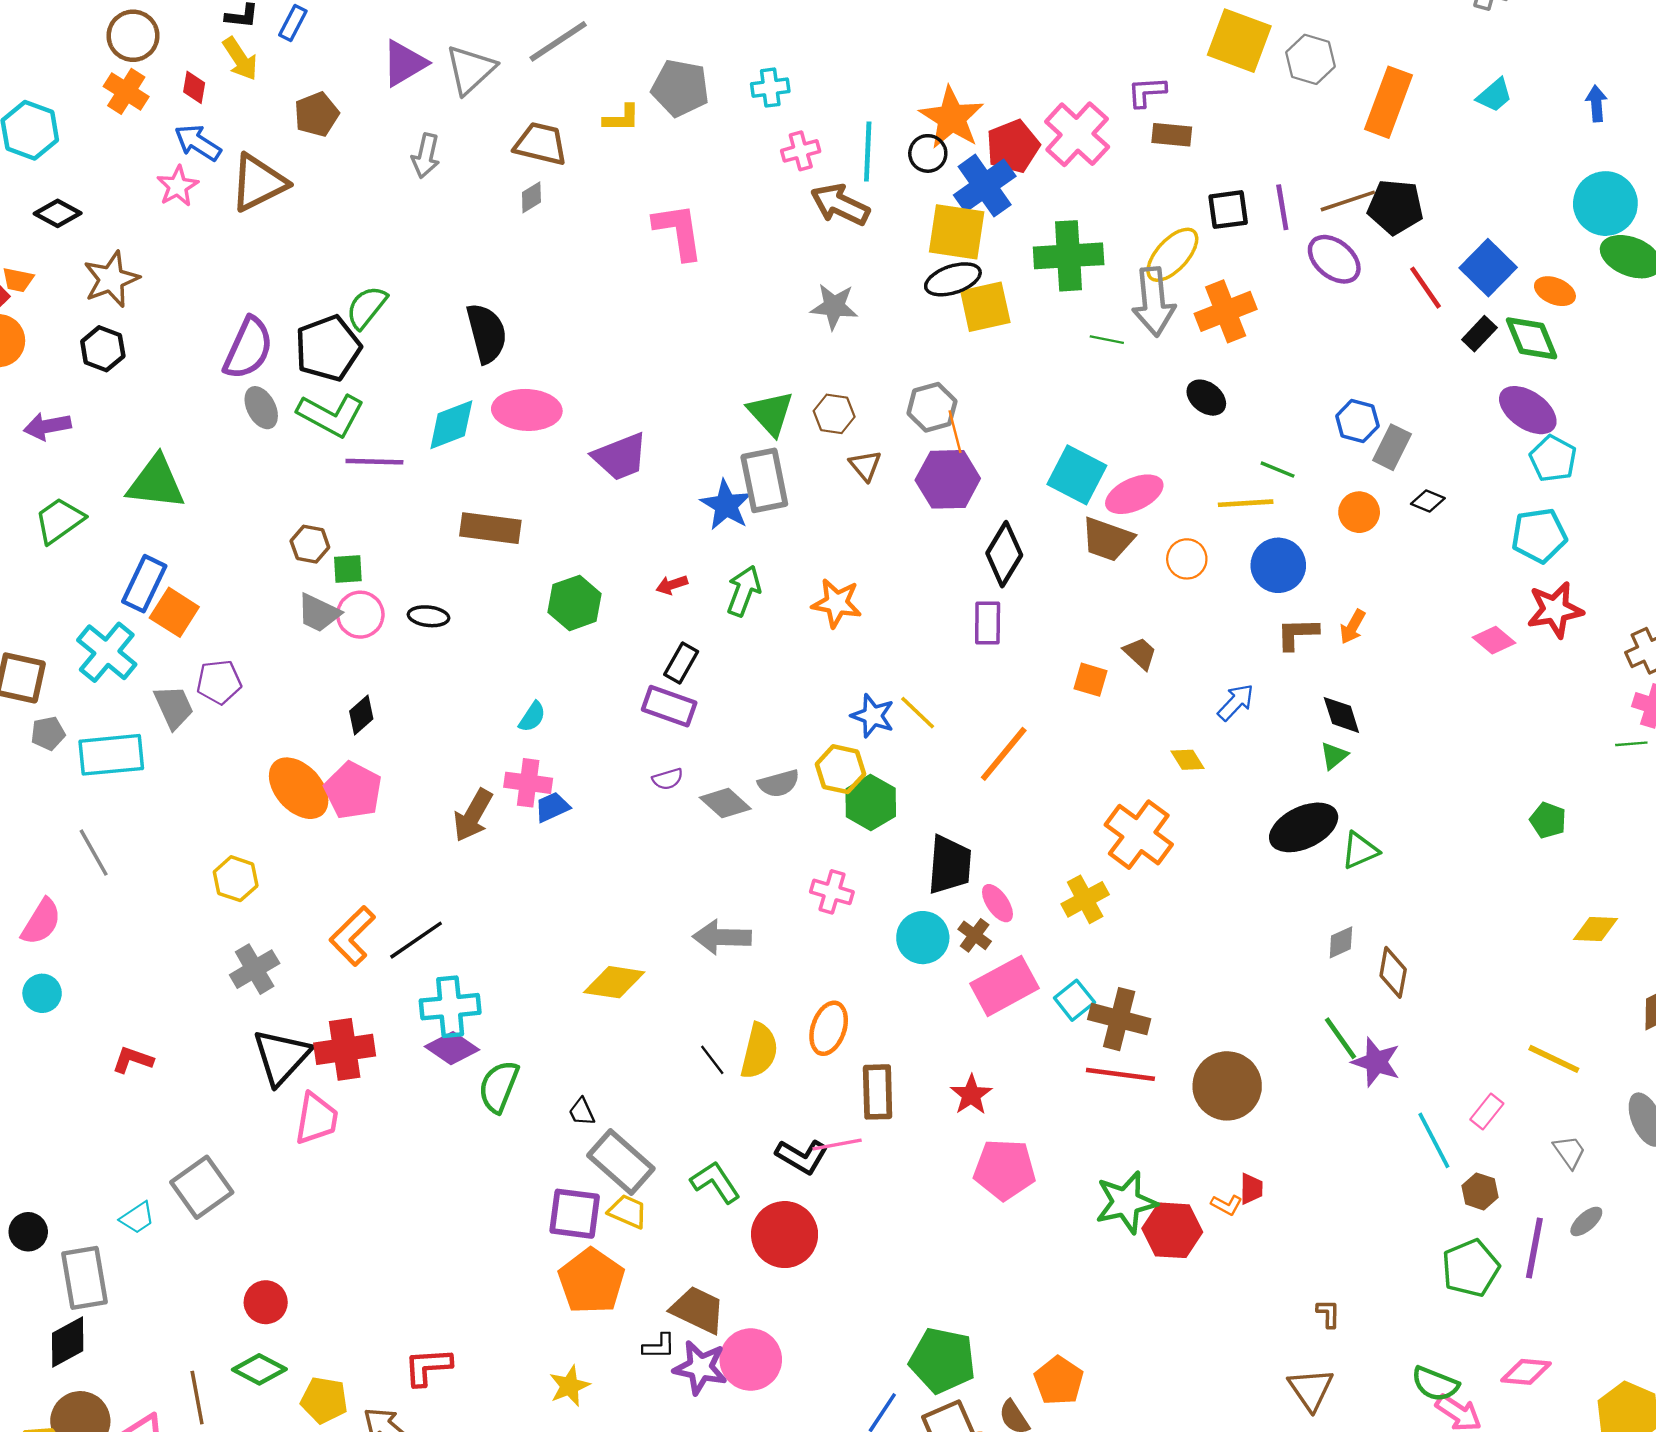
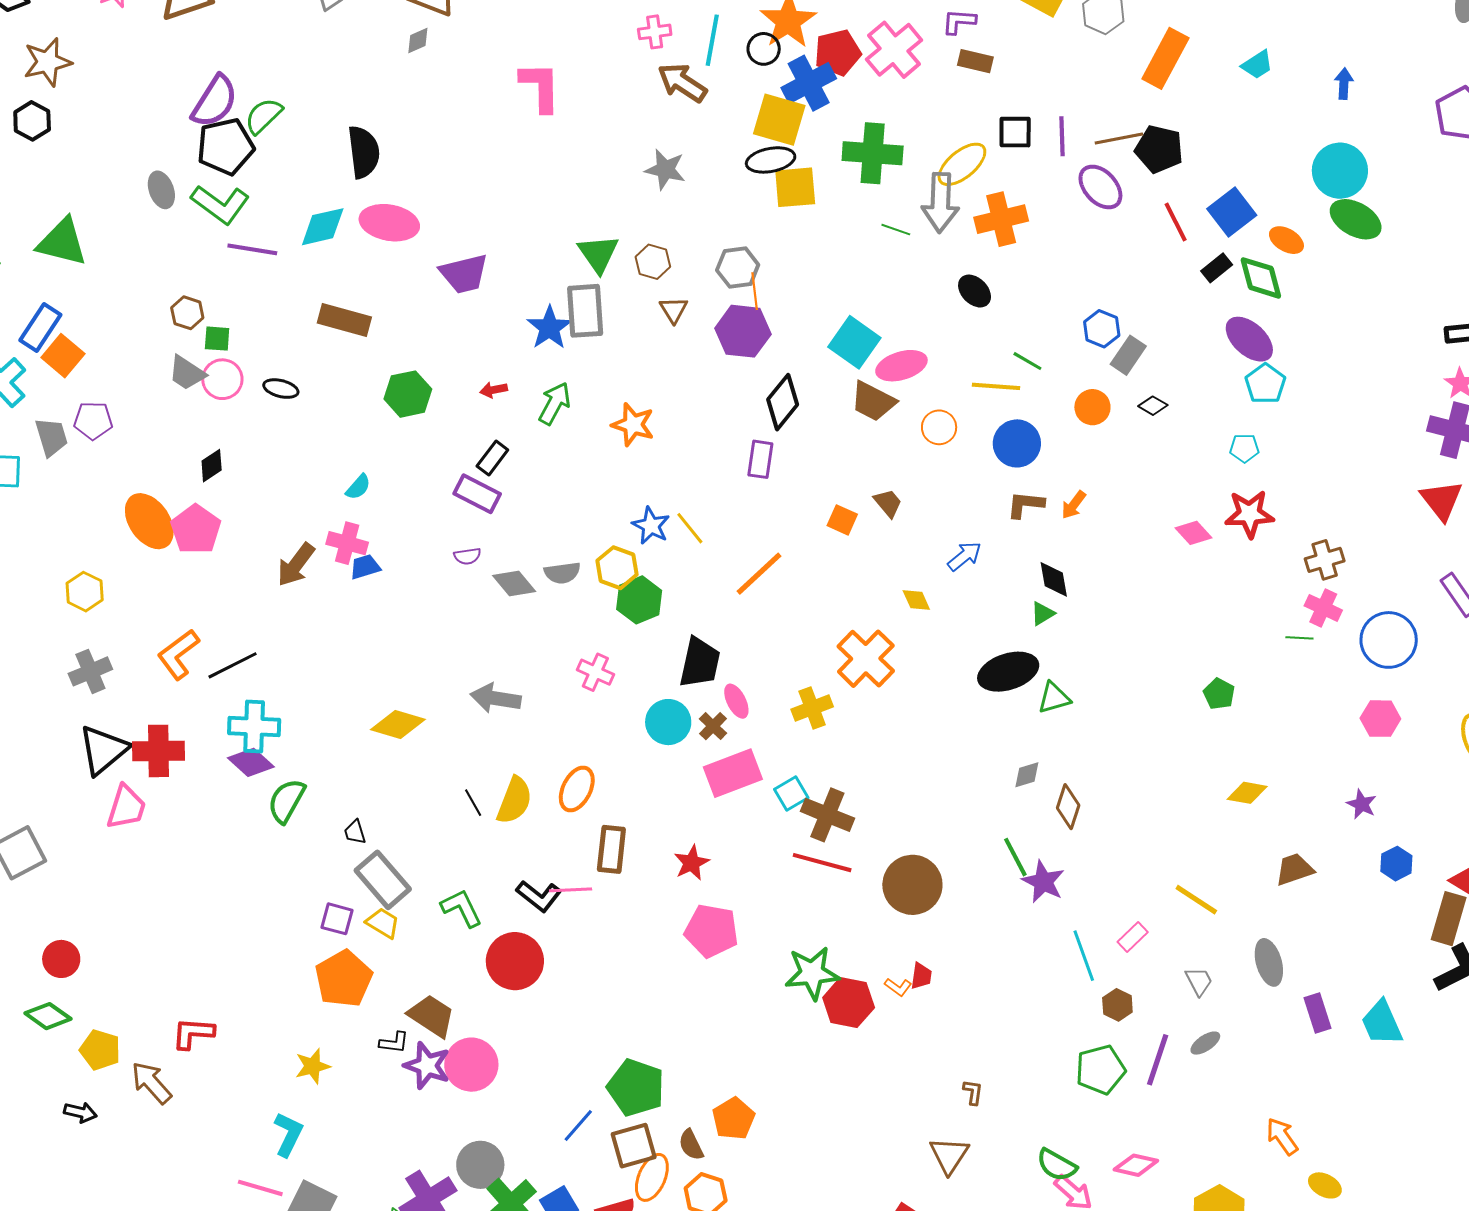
purple semicircle: (248, 348) -> (215, 101), moved
cyan pentagon: (1539, 535) -> (1244, 448), size x0.6
purple square: (575, 1214) -> (337, 919), size x0.7

